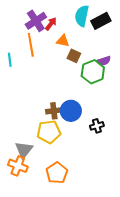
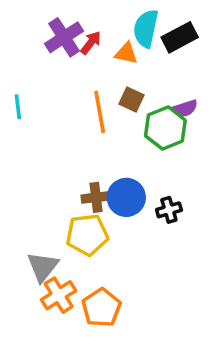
orange triangle: (63, 41) -> (126, 53), moved
orange line: (31, 45) -> (100, 112), moved
black cross: (97, 126) -> (169, 210), moved
orange cross: (18, 166) -> (59, 295), moved, turned 36

